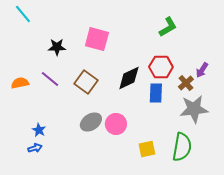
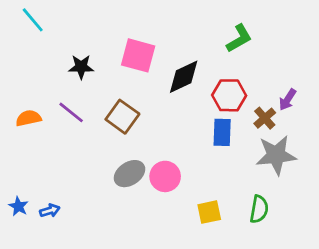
black diamond: (129, 78) -> (184, 77), moved
blue star: (39, 130) -> (18, 206), moved
green semicircle: (182, 147) -> (259, 209), size x0.7

